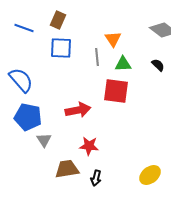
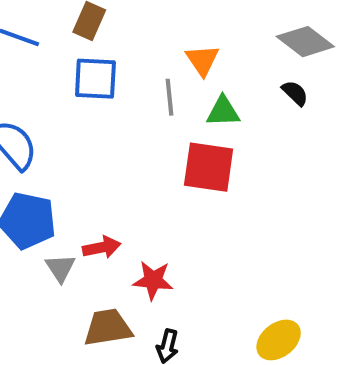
black semicircle: (158, 65) -> (295, 93), moved
red arrow: (78, 110) -> (102, 247), moved, size x0.7

